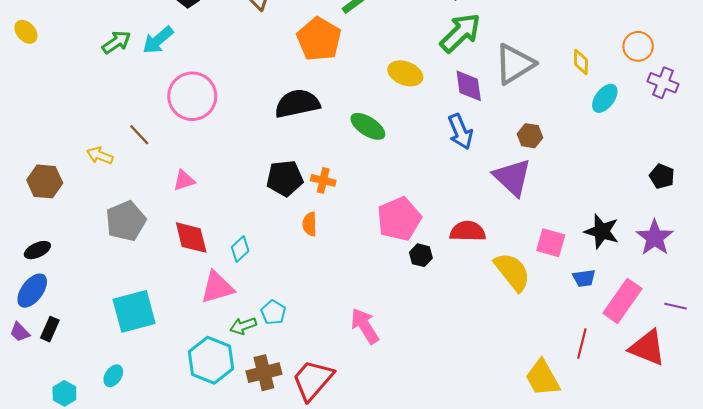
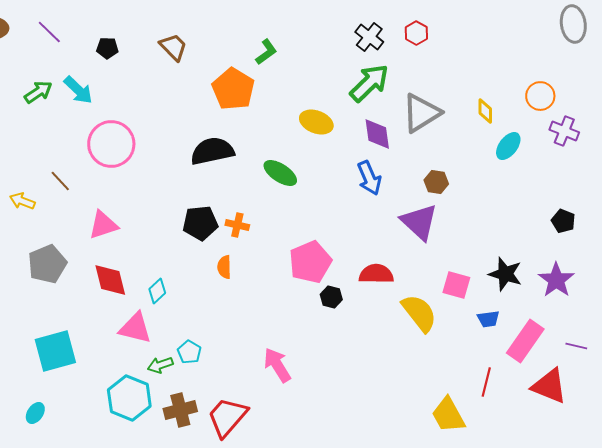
cyan arrow: (158, 40) -> (78, 90), turned -96
pink triangle: (184, 180) -> (103, 225), size x1.4
pink triangle: (217, 287) -> (135, 328), turned 30

